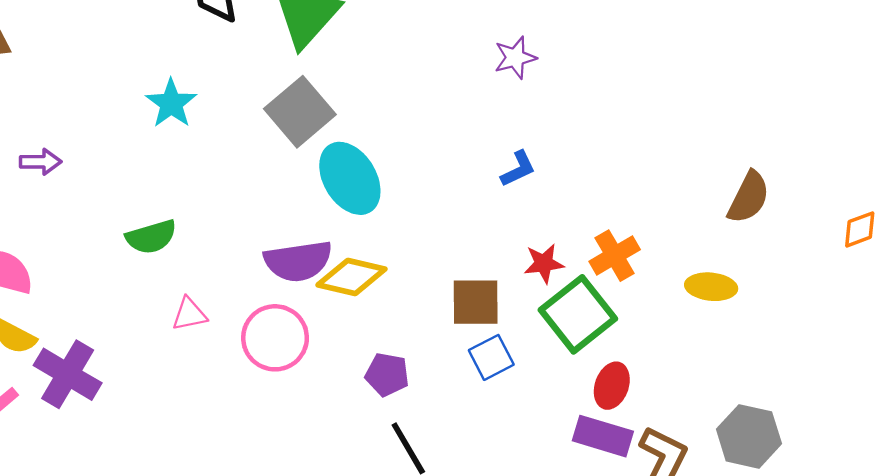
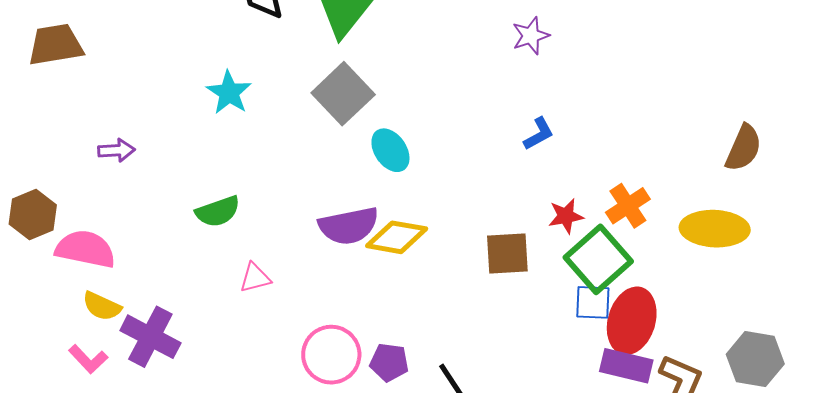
cyan ellipse: (350, 178) -> (390, 150), size x0.7
yellow ellipse: (711, 287) -> (715, 229), size x1.5
pink circle: (275, 338) -> (331, 355), moved
blue square: (491, 357) -> (593, 302), moved, turned 33
purple pentagon: (387, 374) -> (389, 362), moved
red ellipse: (612, 386) -> (632, 321), size x1.6

